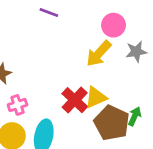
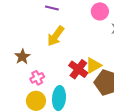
yellow arrow: (99, 54) -> (56, 36), moved

